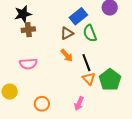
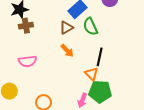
black line: (86, 63) -> (100, 57), moved, turned 36
green pentagon: (110, 80) -> (100, 92), moved, turned -30

